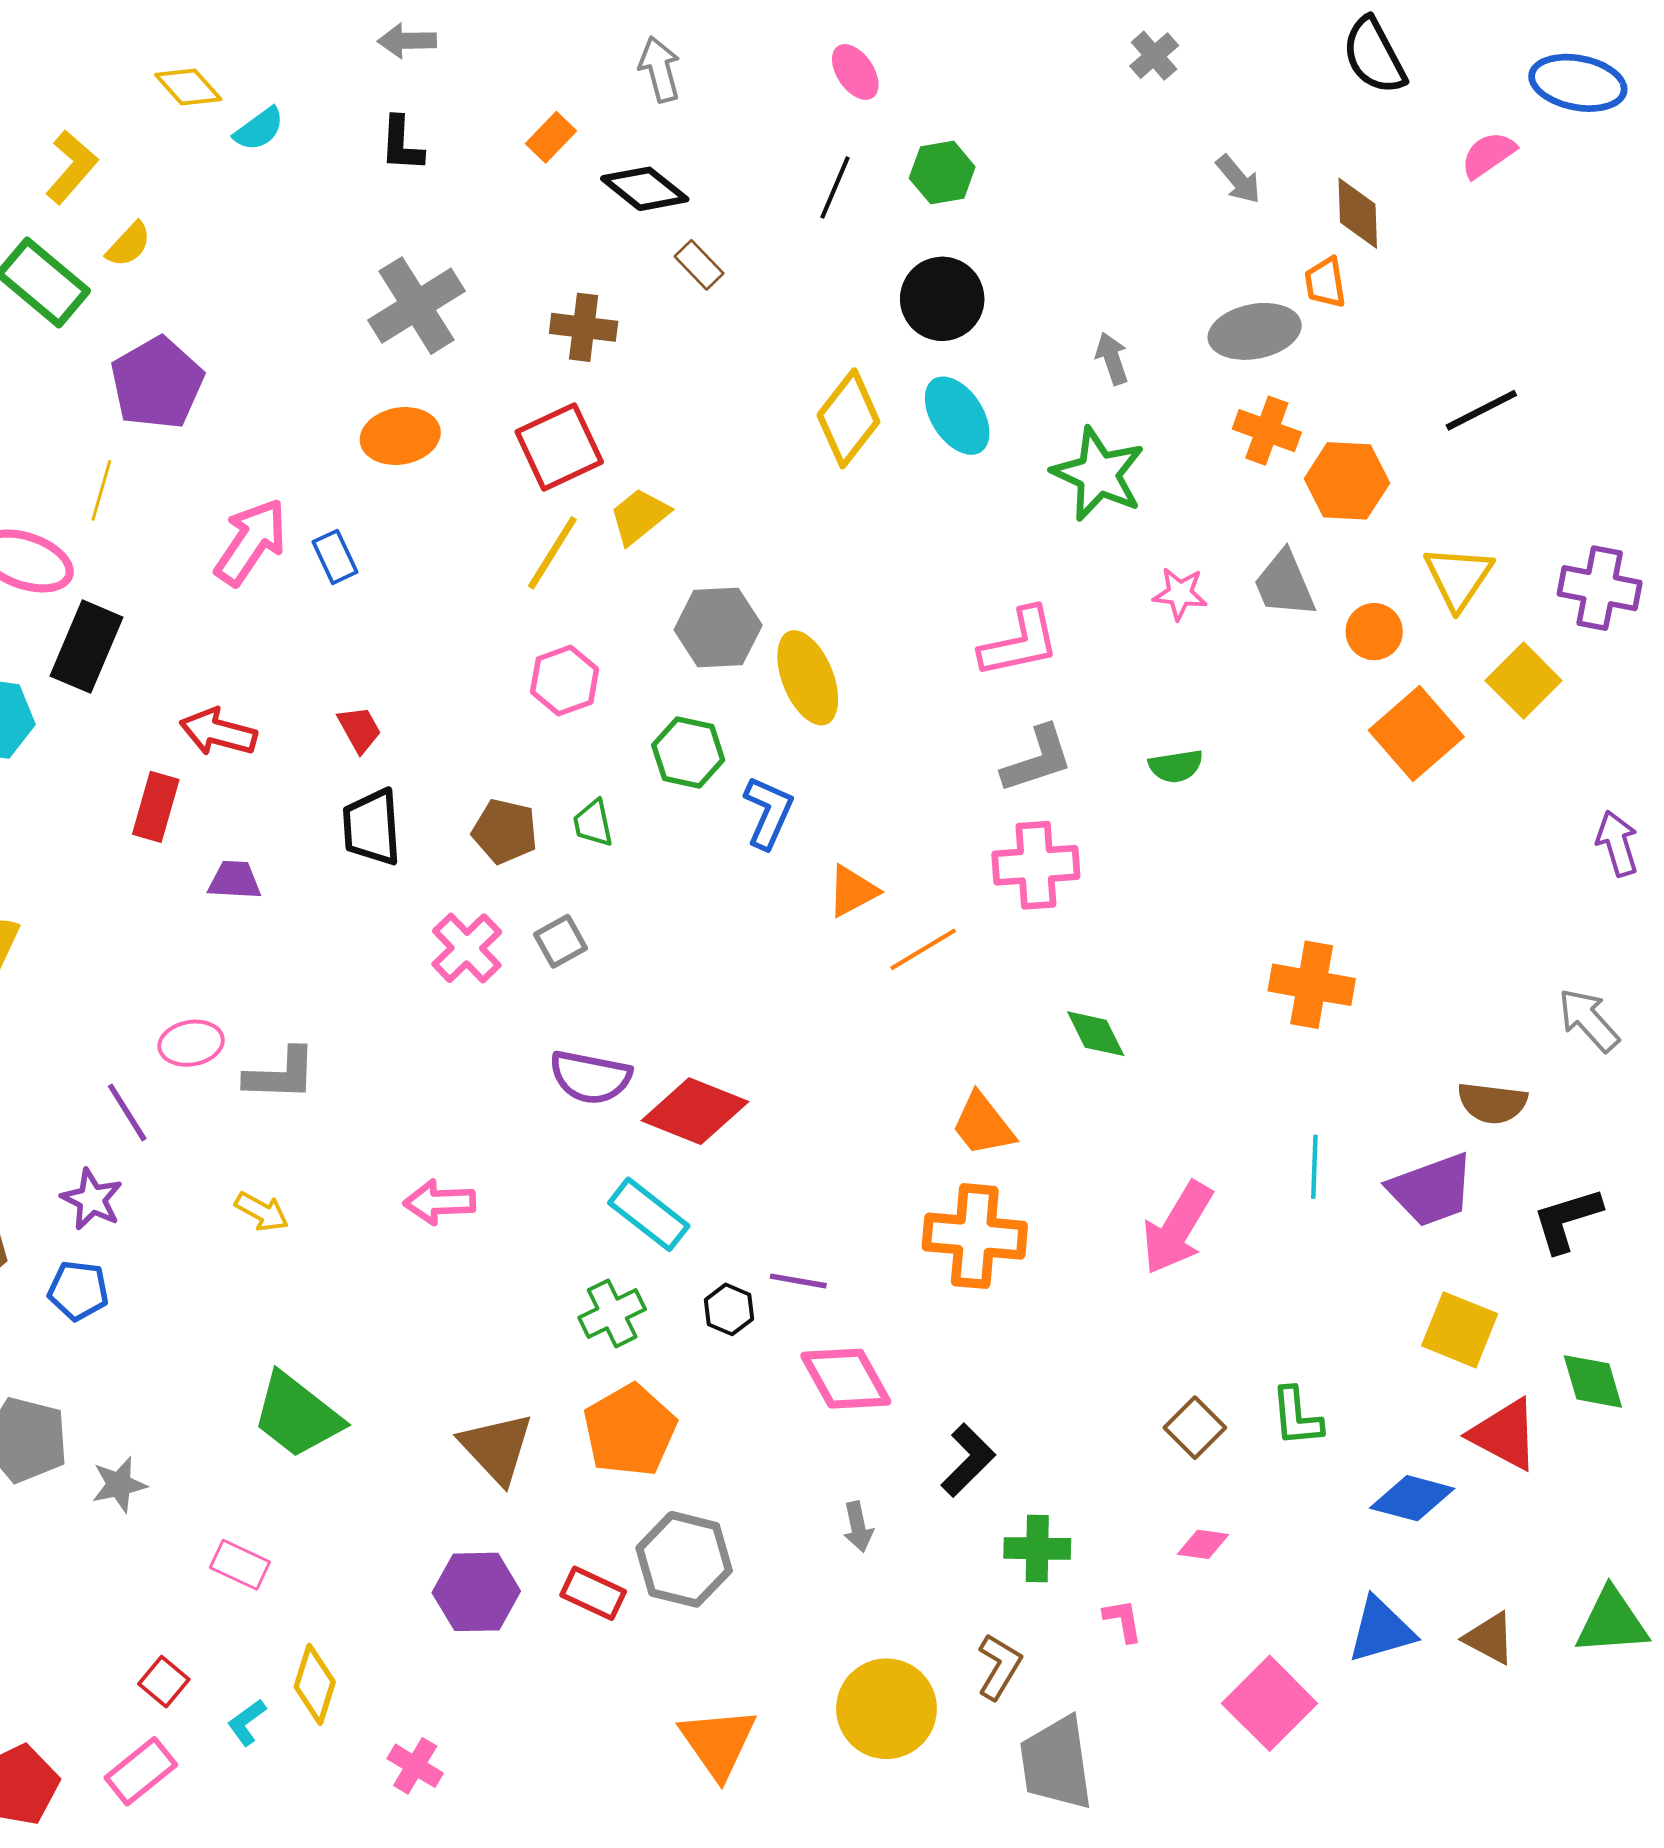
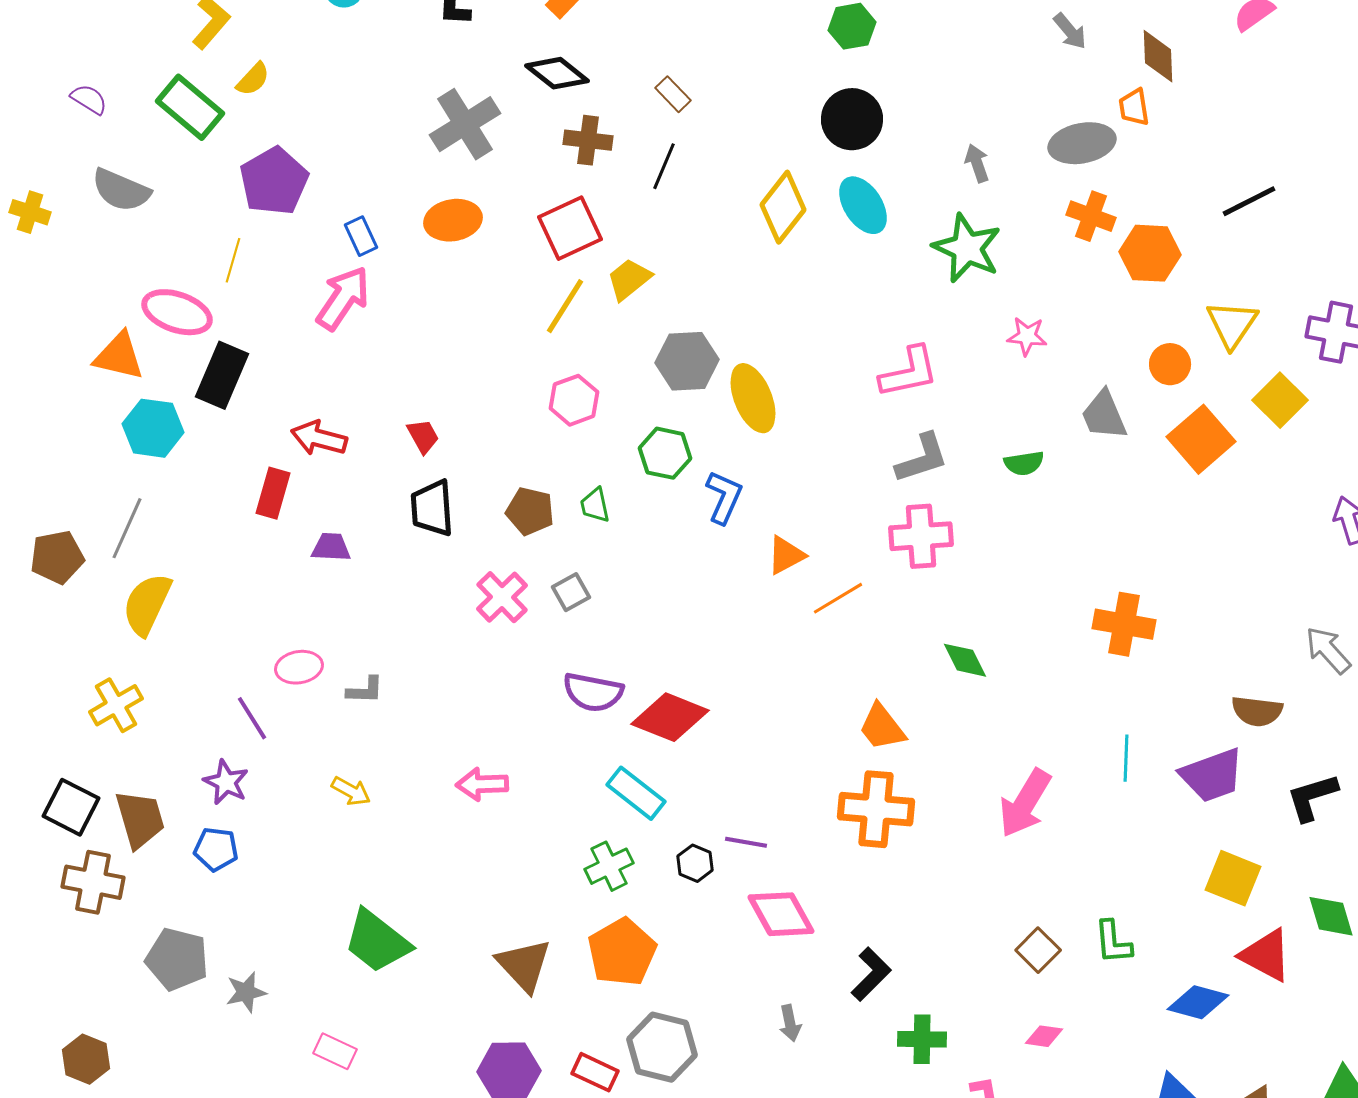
black line: (835, 187) -> (664, 166), moved
black diamond: (645, 189) -> (557, 73), moved
blue rectangle: (335, 557) -> (361, 236), moved
gray trapezoid: (1284, 584) -> (1104, 415), moved
gray L-shape: (281, 1074) -> (365, 690), size x0.7

